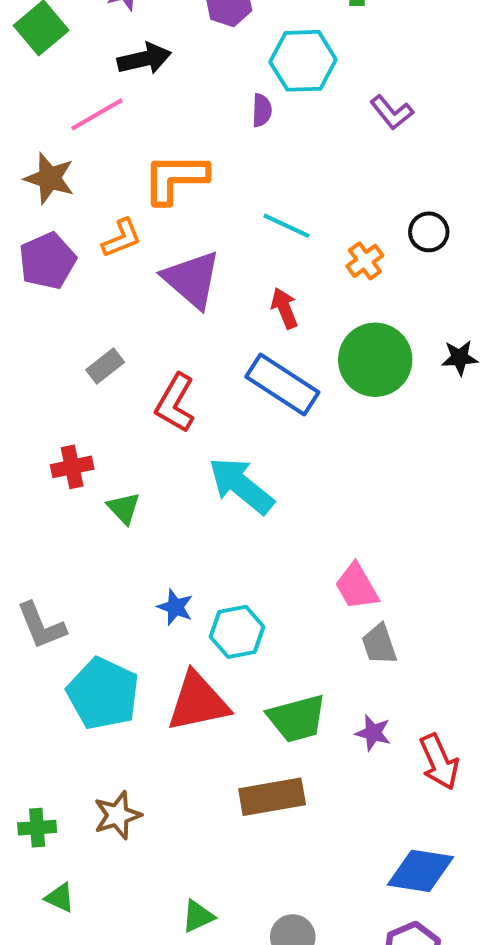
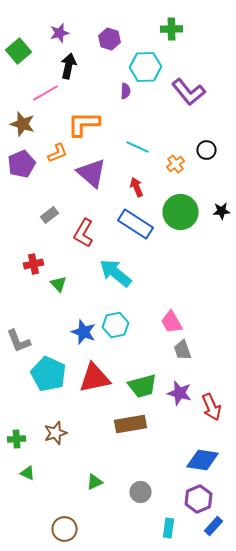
black arrow: (144, 59) -> (68, 66), turned -65
purple L-shape: (392, 112) -> (188, 92), size x1.6
blue star: (175, 607) -> (84, 332), size x1.4
cyan hexagon: (237, 632) -> (116, 325), moved
purple star: (373, 733) -> (180, 393), size x1.4

